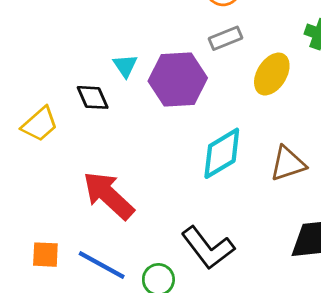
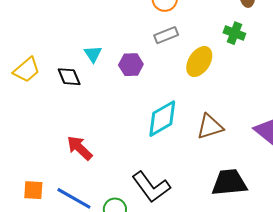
purple hexagon: (178, 79) -> (131, 65), size x0.6
yellow trapezoid: (40, 124) -> (27, 70), moved
red arrow: (109, 195) -> (80, 148), size x0.7

